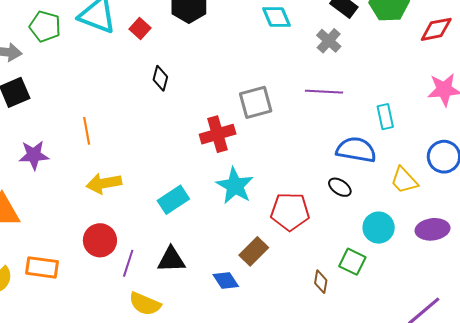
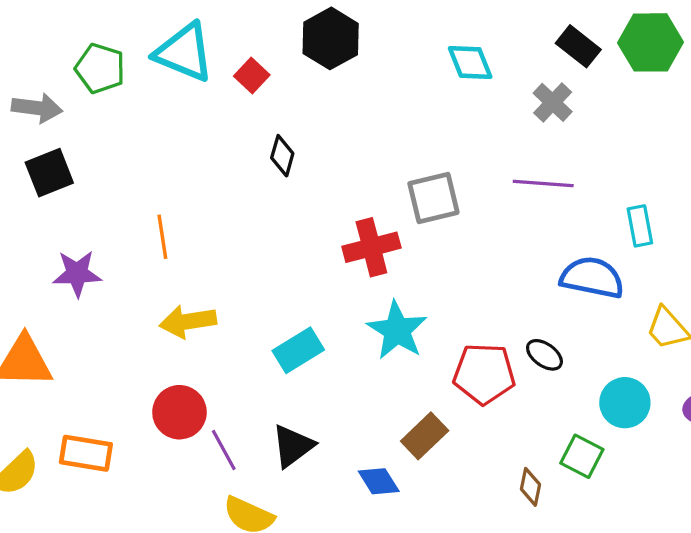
black ellipse: (340, 187) -> (544, 355), moved
black triangle: (171, 260) -> (293, 446), turned -36
purple line: (128, 263) -> (224, 450), turned -48

